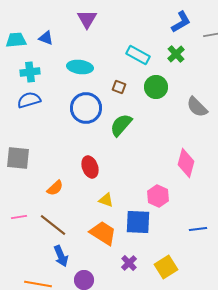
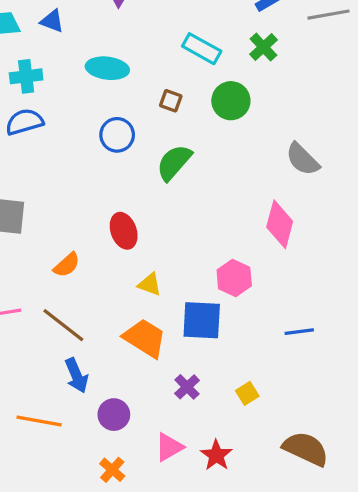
gray semicircle: (197, 107) -> (302, 159), moved
blue circle: (86, 108) -> (117, 135), size x0.7
yellow square: (166, 267) -> (247, 393), size x0.6

